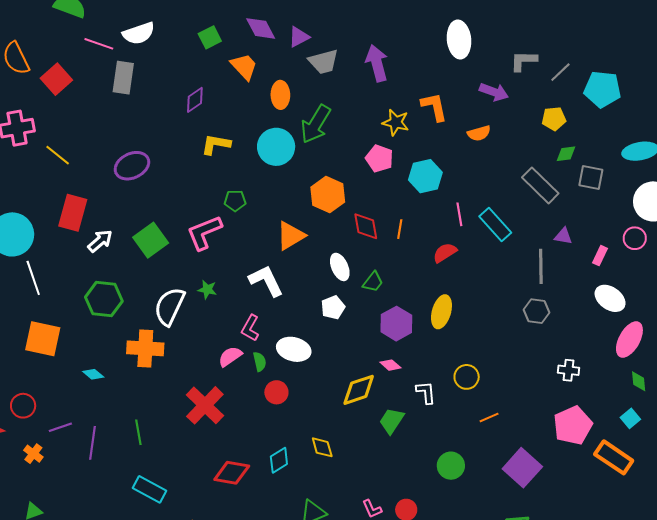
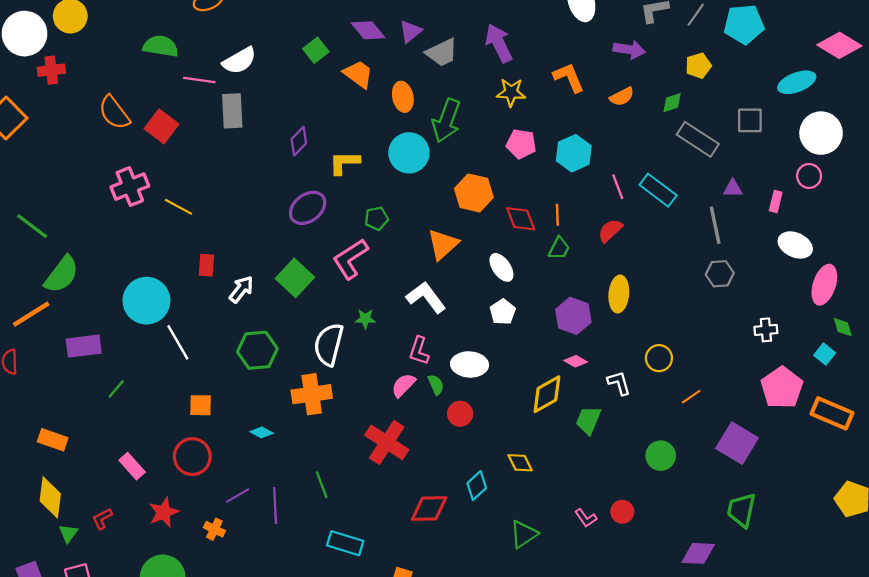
purple diamond: (195, 100) -> (299, 141), moved
yellow star: (396, 122) -> (511, 92), moved
green diamond: (566, 154) -> (672, 103), moved
purple ellipse: (132, 166) -> (308, 208), moved
red rectangle: (73, 213) -> (206, 265), size x0.6
green trapezoid: (373, 282) -> (559, 248), moved
orange square: (43, 339) -> (201, 405), size x0.6
red circle: (23, 406) -> (192, 457), moved, size x1.4
cyan square: (630, 418) -> (825, 354), moved

